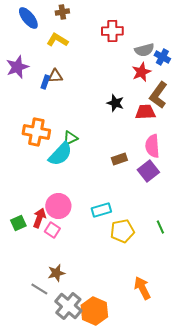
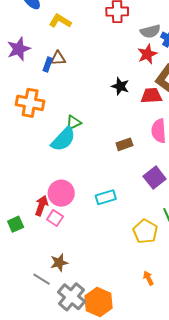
orange cross: (36, 132) -> (30, 103), moved
purple square: (148, 171) -> (155, 178), moved
green square: (18, 223) -> (16, 224), moved
yellow pentagon: (122, 231) -> (145, 231), moved, turned -30
orange arrow: (142, 288) -> (148, 278), size x0.6

